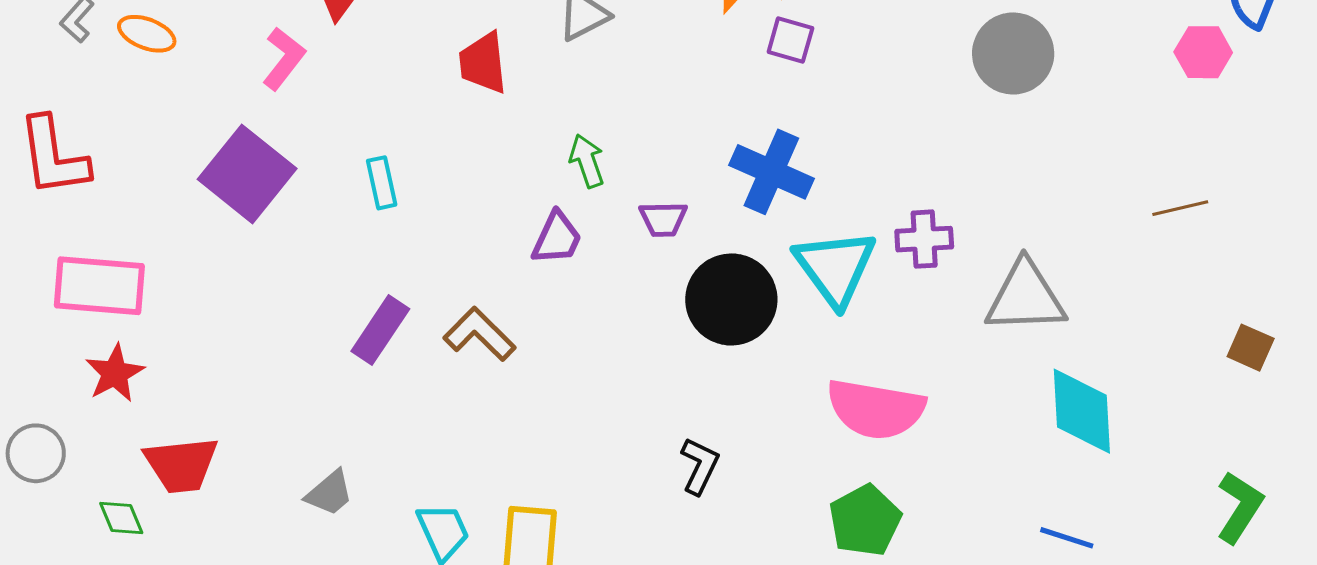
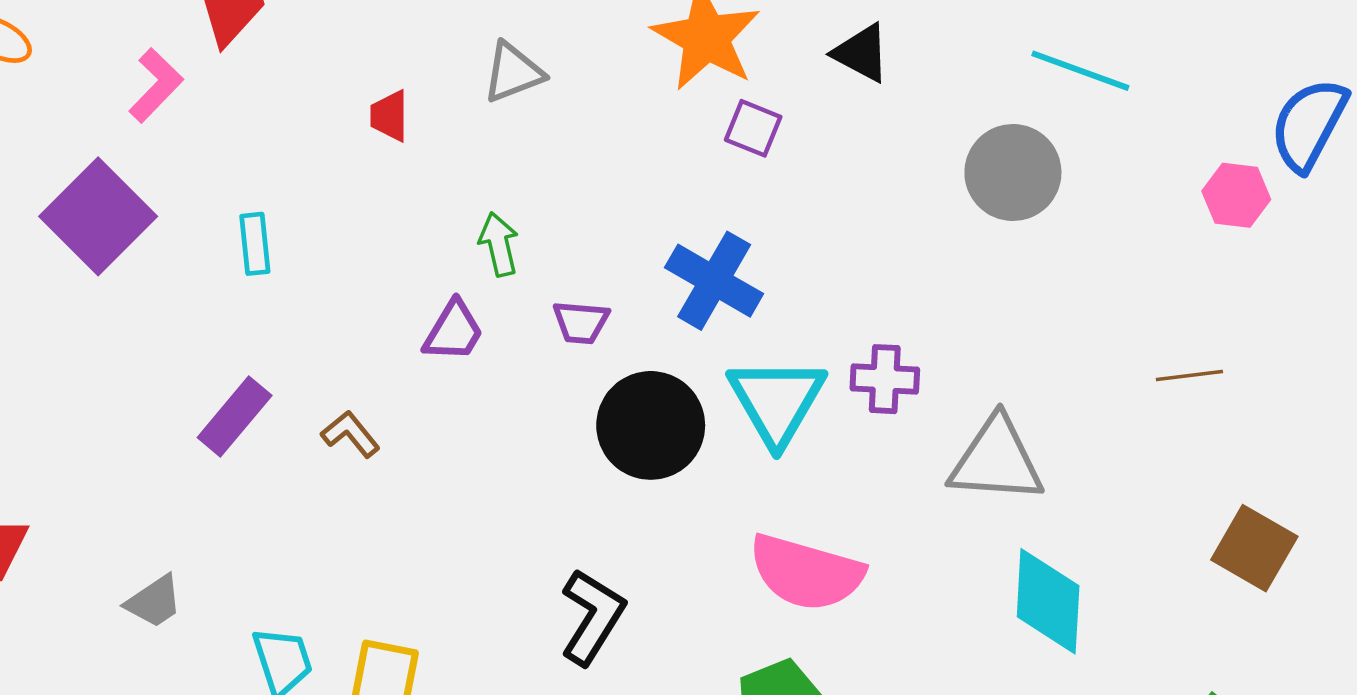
red trapezoid: (483, 63) -> (389, 116), size x0.7
brown L-shape: (479, 334) -> (351, 434), size x0.7
brown square: (1251, 348) -> (1254, 548), size x1.5
black L-shape: (700, 466) -> (592, 617), size x1.4

